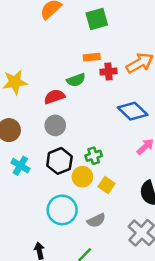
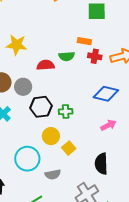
blue diamond: (133, 111) -> (106, 94), turned -45
gray circle: (55, 125) -> (23, 87), moved
green cross: (94, 156) -> (66, 112), moved
black hexagon: (59, 161) -> (41, 107), moved

